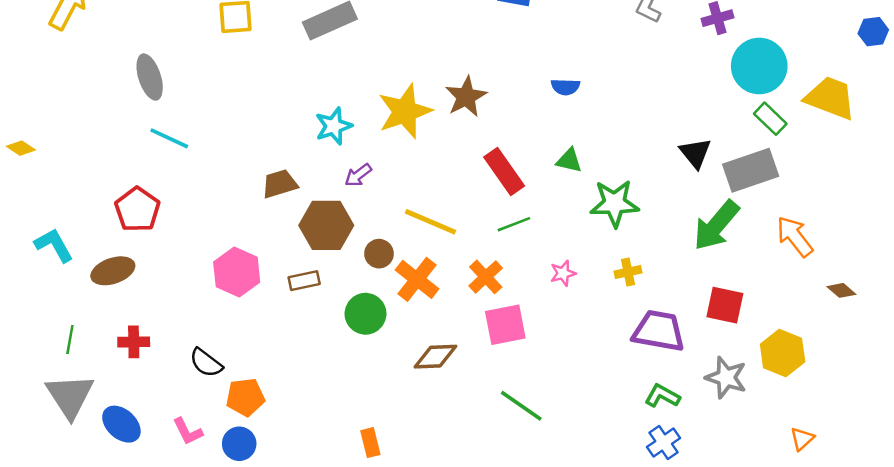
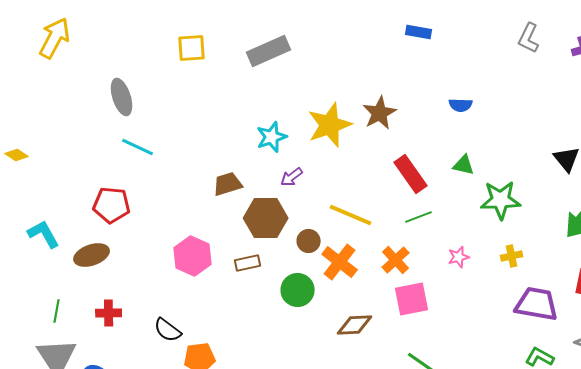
red pentagon: (137, 209) -> (112, 205), turned -30

